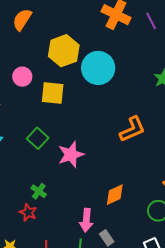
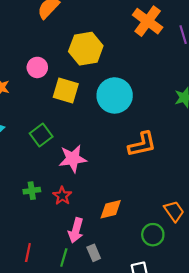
cyan circle: (98, 68) -> (115, 95), moved
green cross: (39, 191) -> (32, 191), turned 35
red star: (28, 212) -> (62, 196), moved

